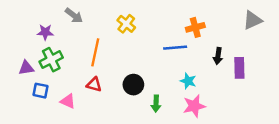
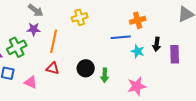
yellow cross: (126, 24) -> (80, 17), turned 35
purple star: (45, 32) -> (34, 29), moved
cyan star: (188, 81) -> (138, 51), moved
green arrow: (156, 104) -> (105, 75), moved

